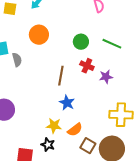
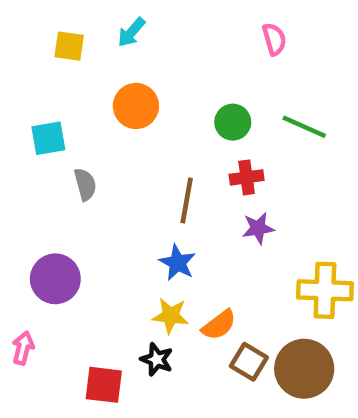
gray semicircle: (17, 60) -> (85, 184), moved
red cross: (87, 66) -> (247, 177), turned -32
purple star: (106, 77) -> (258, 228), moved
blue star: (67, 103) -> (177, 263), moved

